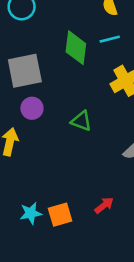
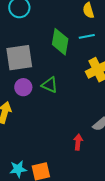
green triangle: (81, 121) -> (50, 85), moved
red arrow: (104, 205) -> (78, 142), moved, turned -49

